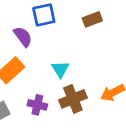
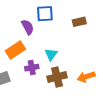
purple cross: (37, 105) -> (32, 68), moved, turned -32

